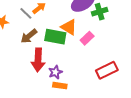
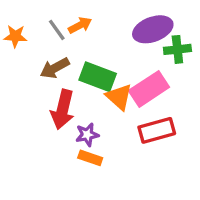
orange triangle: (69, 27) -> (119, 97), moved
pink rectangle: (87, 38) -> (149, 89), size x1.6
red rectangle: (107, 70) -> (157, 130), moved

